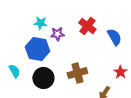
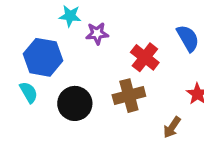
red cross: (87, 26) -> (145, 57), moved
blue hexagon: (37, 49) -> (43, 57), moved

